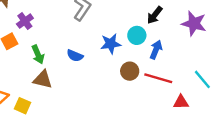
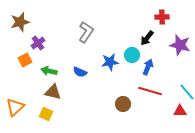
green arrow: (38, 54) -> (49, 71), turned 126
brown circle: (130, 71) -> (123, 104), moved
red triangle: (181, 102) -> (180, 111), moved
yellow square: (23, 106) -> (46, 114), moved

